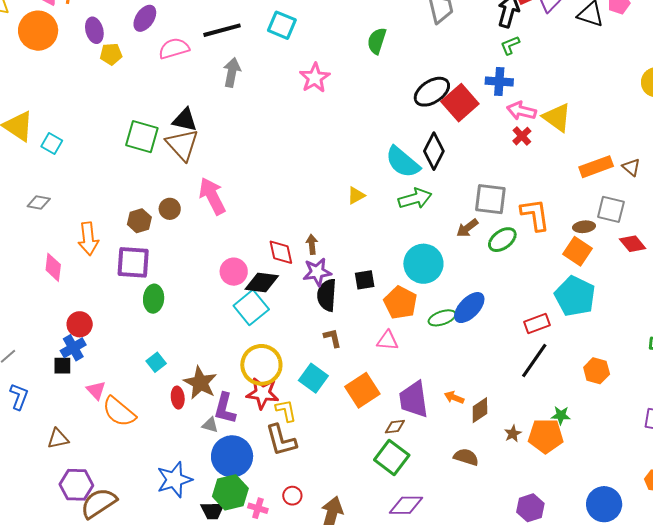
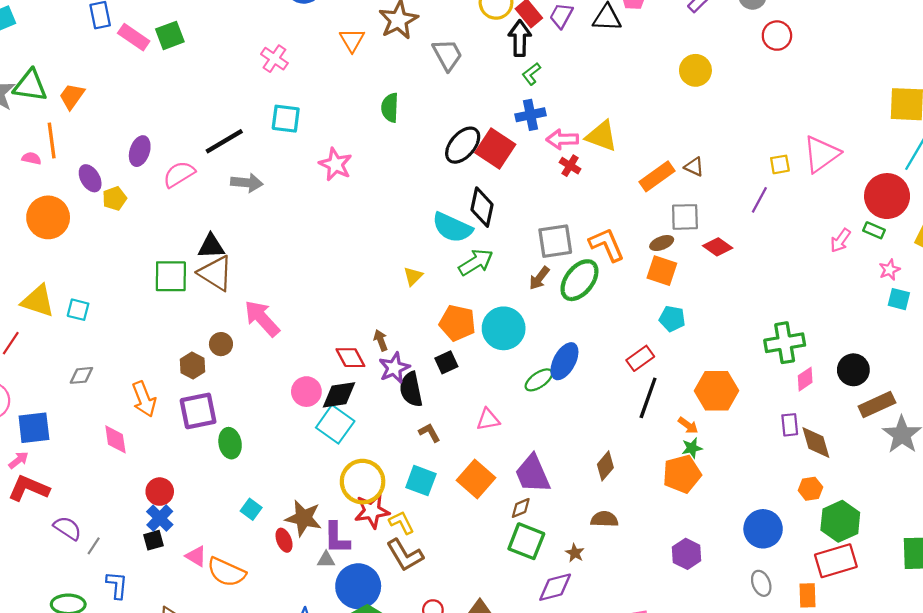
orange circle: (38, 31) -> (48, 217), moved
gray arrow: (232, 72) -> (247, 183), turned 100
green ellipse: (502, 240) -> (579, 280), size x1.4
cyan pentagon: (575, 296) -> (672, 319), size x0.6
orange pentagon: (400, 303) -> (457, 323), moved
orange hexagon: (597, 371) -> (716, 391), size x1.5
orange arrow: (454, 397) -> (688, 425), moved, turned -150
brown star: (513, 434) -> (575, 553), moved

